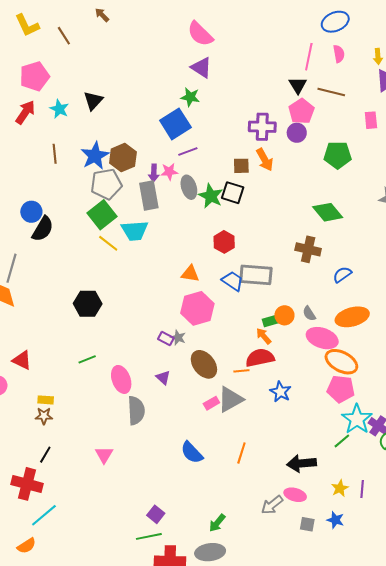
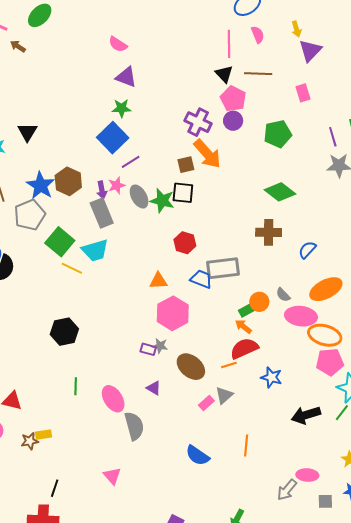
pink semicircle: (200, 34) -> (118, 44), size x0.7
purple cross: (262, 127) -> (198, 122), turned 36
orange arrow: (265, 160) -> (207, 154), size x1.4
gray pentagon: (106, 184) -> (30, 215), moved
green line: (87, 359) -> (76, 386), turned -54
gray triangle: (230, 399) -> (224, 395), size x0.7
brown star: (44, 416) -> (30, 441), moved
black arrow: (302, 463) -> (306, 415), moved

